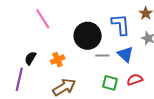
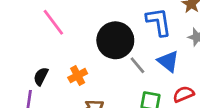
gray line: (102, 55) -> (137, 65), turned 56

